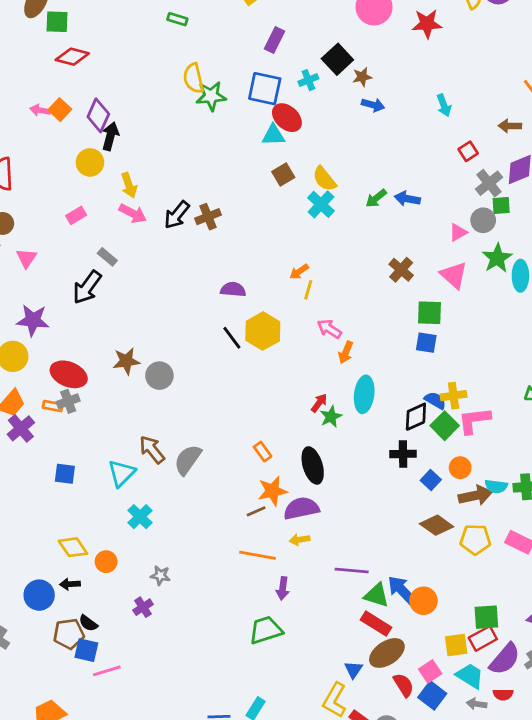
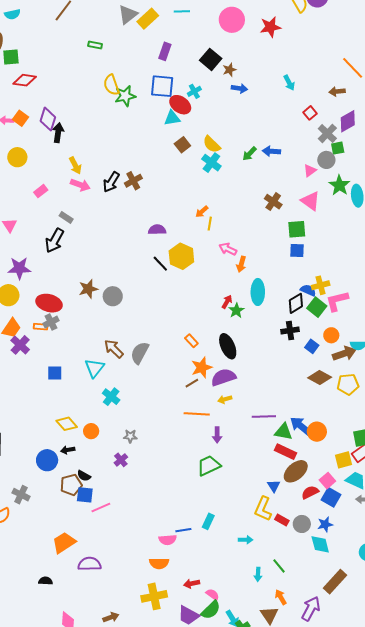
cyan cross: (308, 80) -> (194, 91), moved
yellow circle: (90, 162) -> (17, 157), moved
red semicircle: (404, 685) -> (310, 492), turned -78

